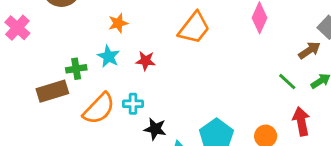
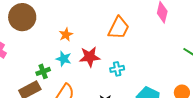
red star: (146, 61) -> (90, 57), size x1.5
cyan cross: (133, 104) -> (117, 69), moved

